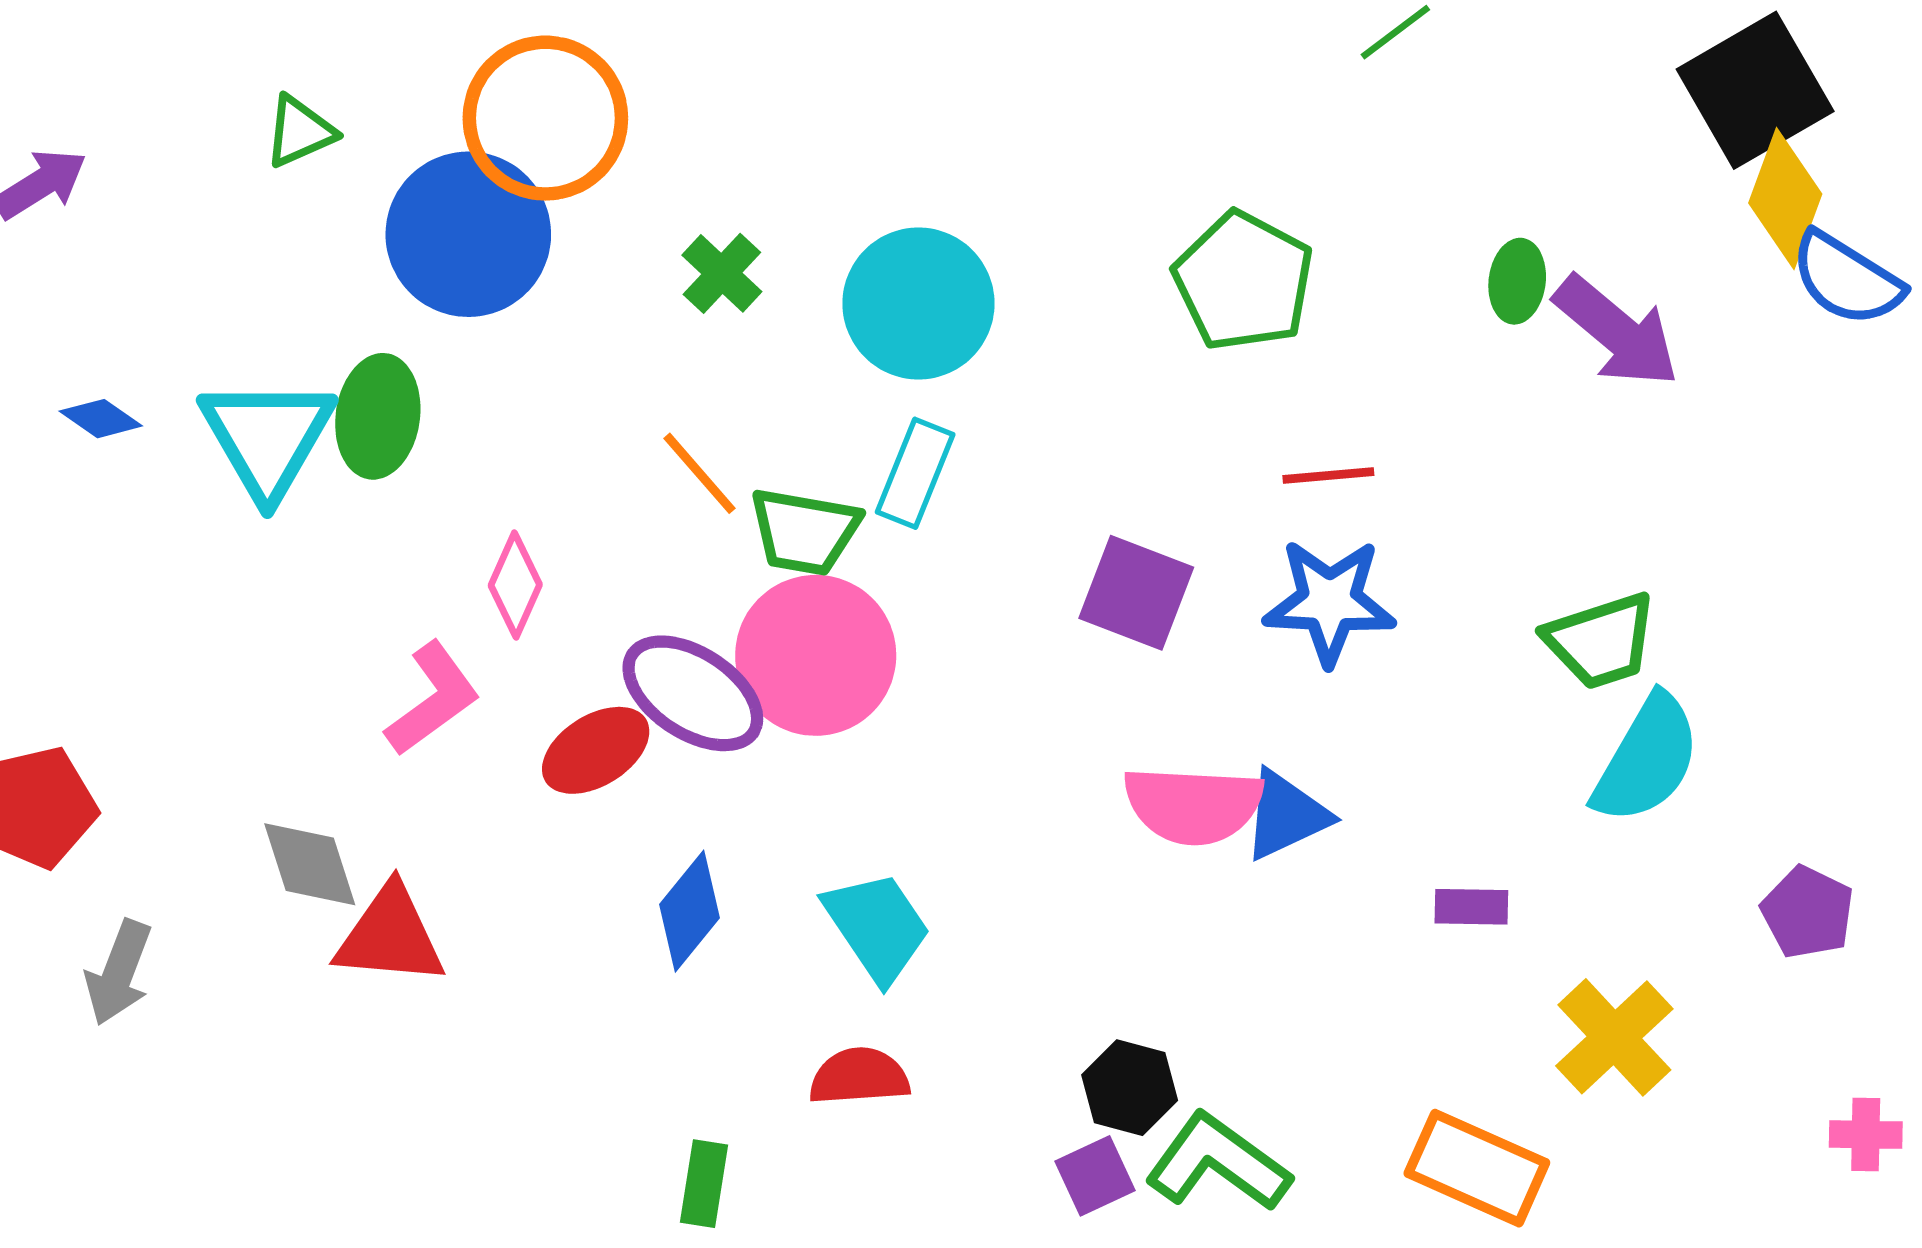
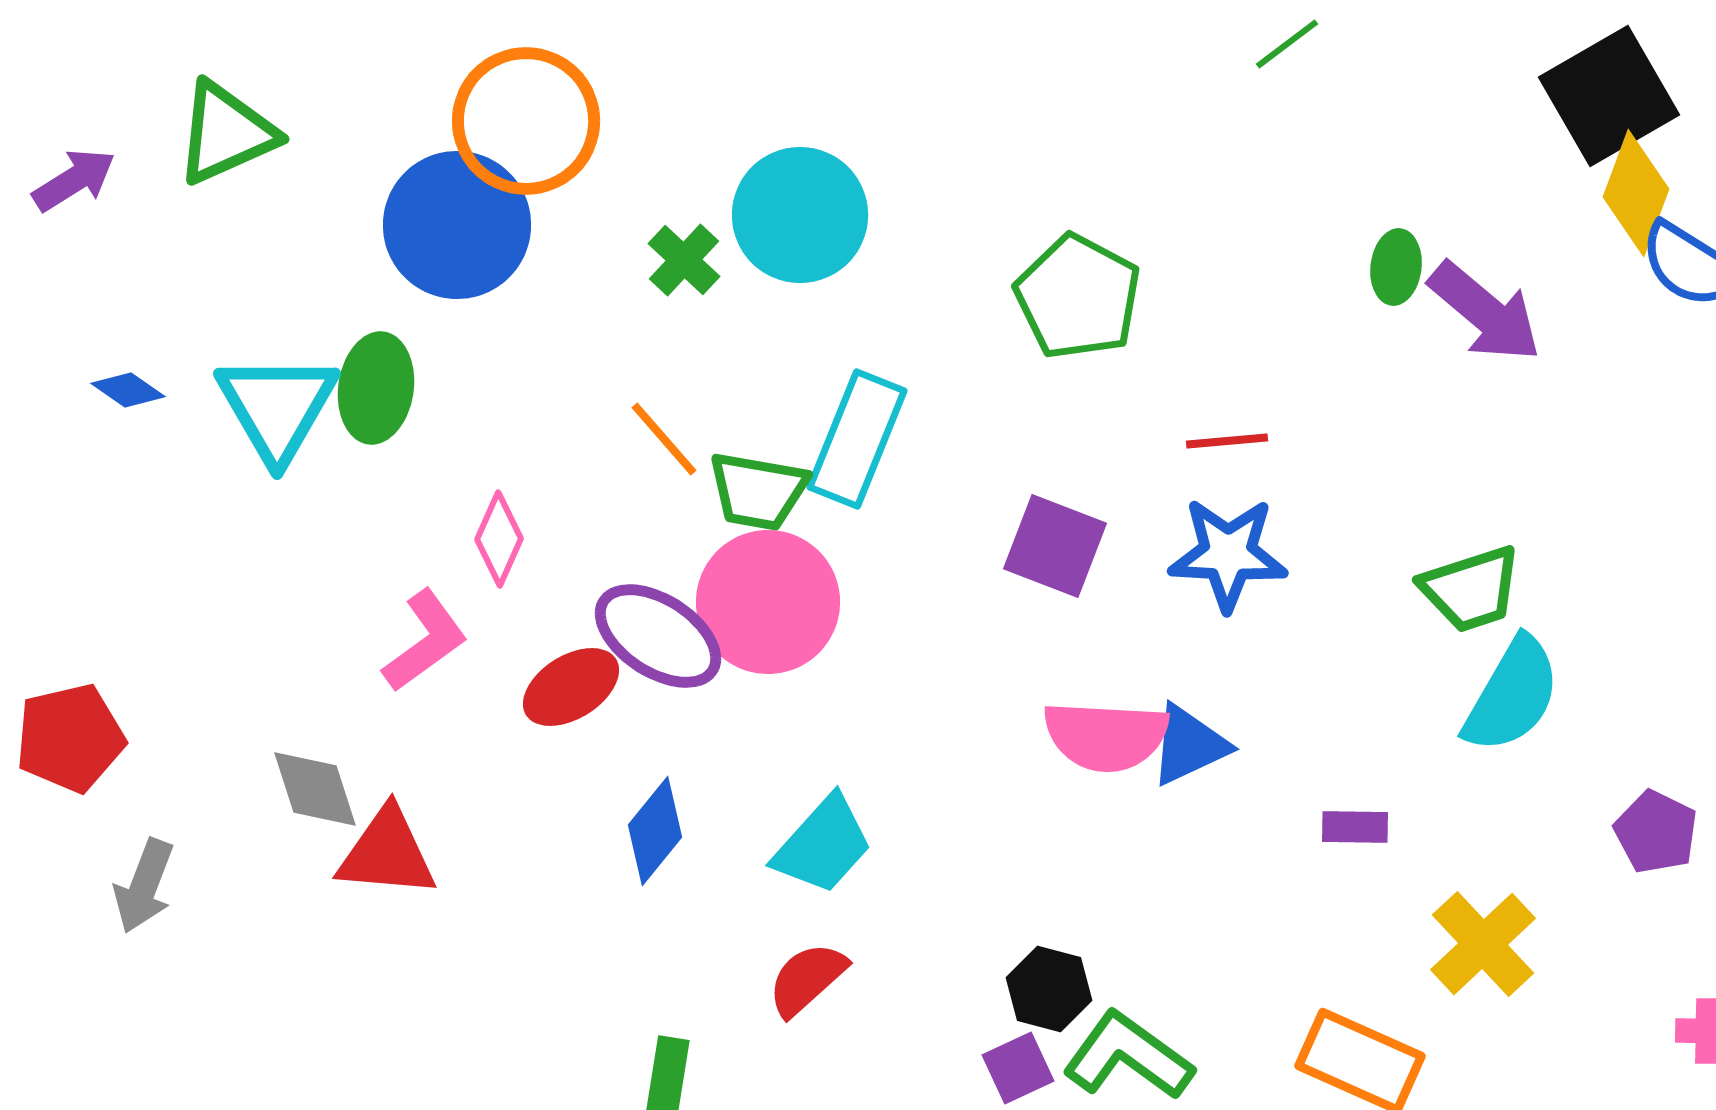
green triangle: (300, 131) -> (226, 133), moved, size x1.6
green pentagon: (1244, 281) -> (1078, 297), moved
cyan circle: (918, 304) -> (800, 215), moved
cyan rectangle: (915, 473) -> (857, 439), size x1.4
cyan trapezoid: (877, 927) -> (823, 845), turned 76
red semicircle: (859, 1076) -> (807, 979), turned -38

